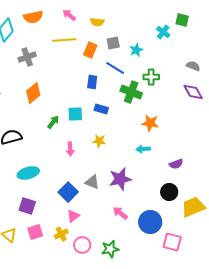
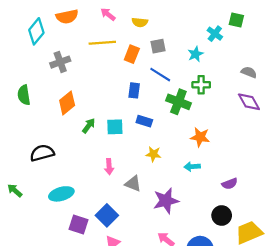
cyan star: (136, 50) -> (195, 54), moved
green arrow: (53, 122) -> (89, 126), moved
yellow star: (99, 141) -> (153, 154), moved
gray triangle: (92, 182) -> (133, 184), moved
purple square: (27, 206) -> (78, 225), moved

